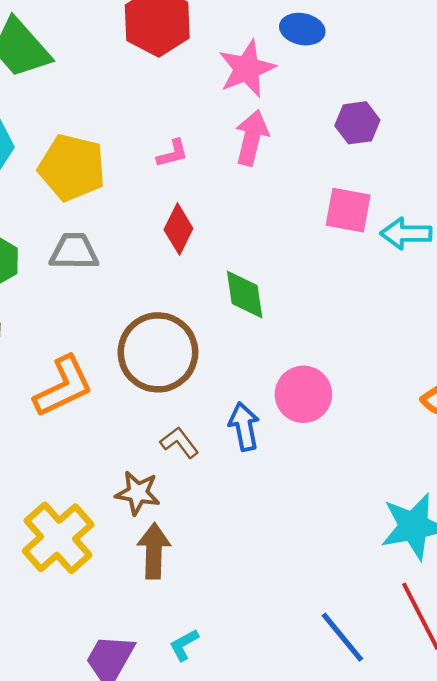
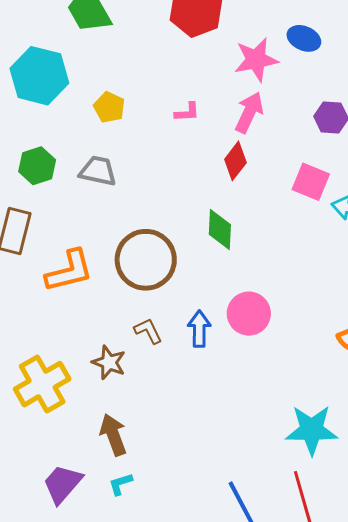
yellow pentagon: (72, 167) -> (109, 107), size x0.6
red diamond: (178, 229) -> (235, 161), moved
brown arrow: (154, 551) -> (113, 435), moved, turned -33

